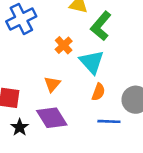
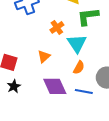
green L-shape: (101, 26) -> (88, 16), turned 35
purple diamond: (52, 118) -> (55, 86), moved

